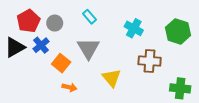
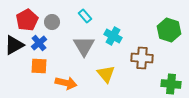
cyan cross: (134, 28) -> (113, 36), moved
orange square: (61, 63) -> (39, 66), moved, turned -36
orange arrow: (69, 87) -> (66, 83), size x1.5

